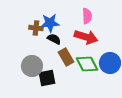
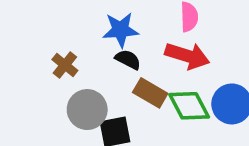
brown cross: (36, 28) -> (65, 65), moved, turned 32
brown rectangle: (66, 57) -> (150, 93), turned -30

